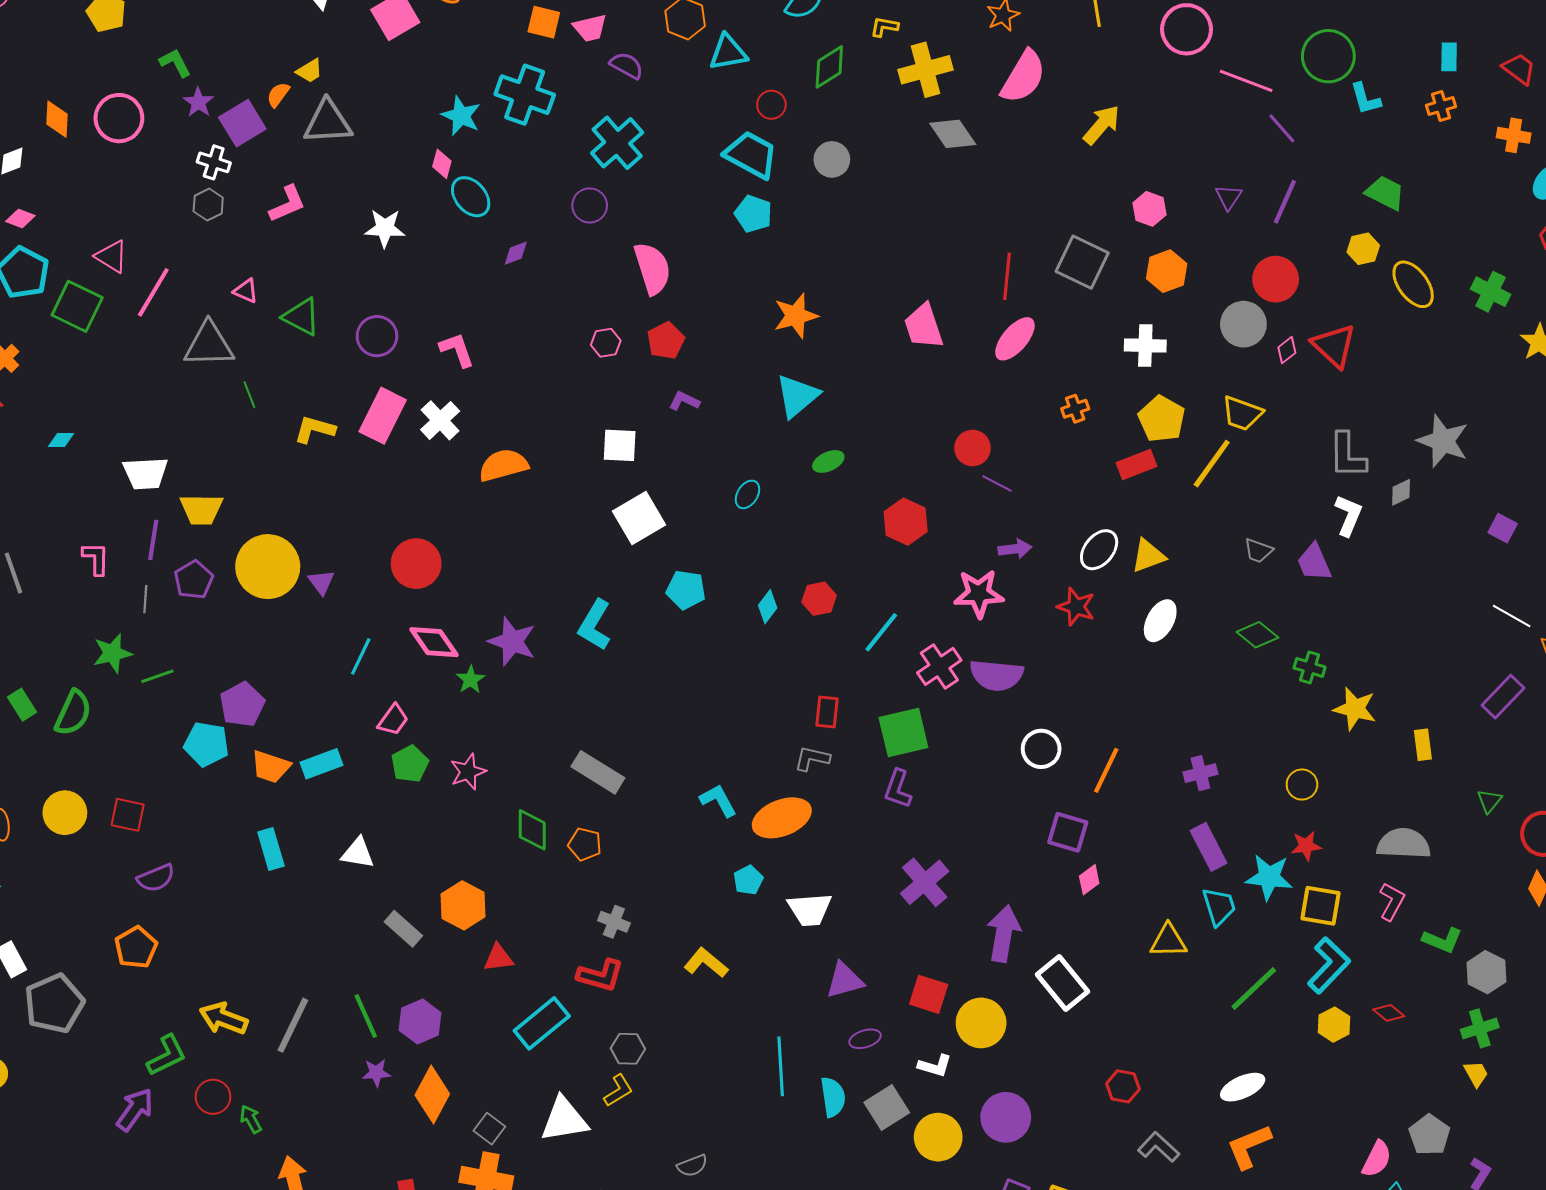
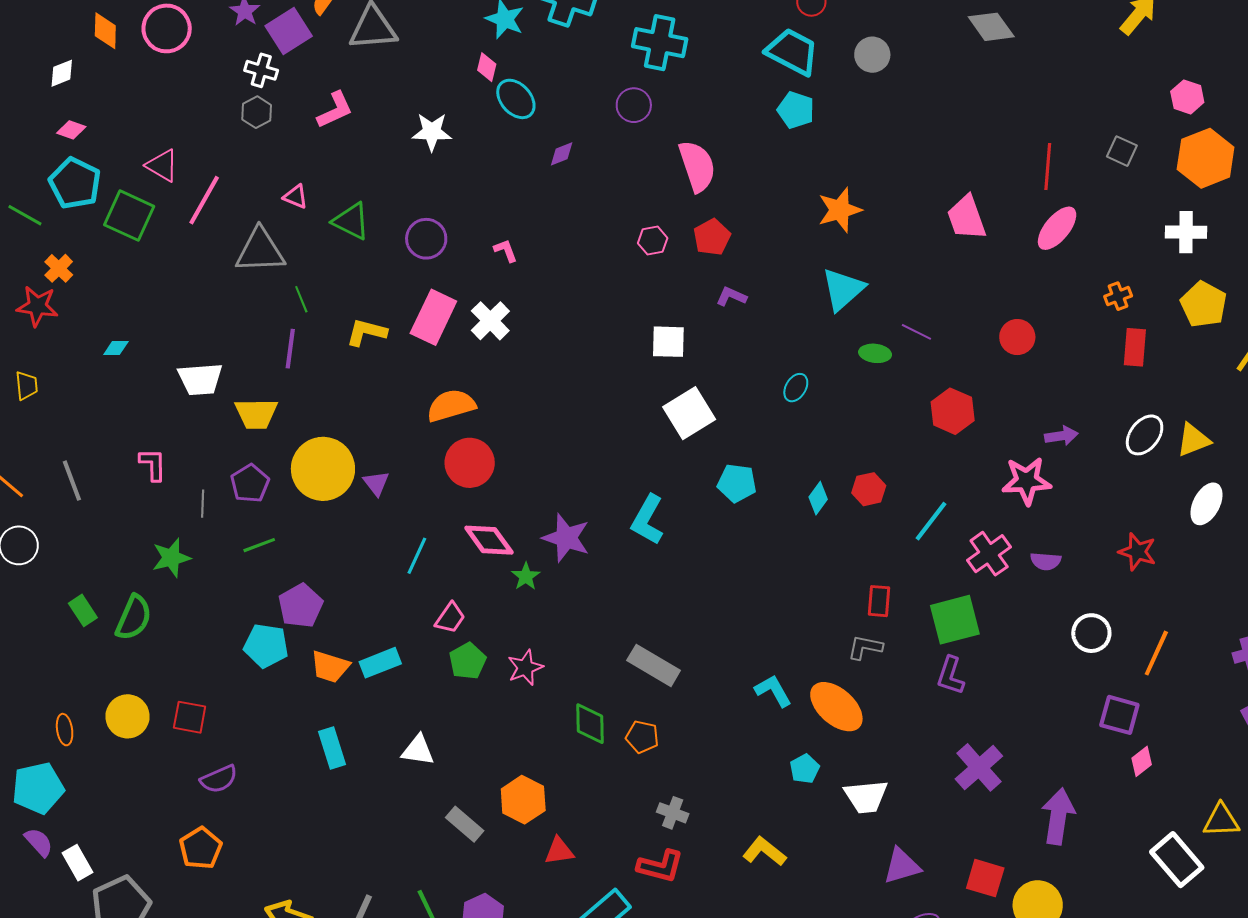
cyan cross: (617, 143) -> (660, 43), turned -36
gray square: (1082, 262) -> (1122, 151), size x0.6
orange hexagon: (1167, 271) -> (1206, 158), size x1.4
pink L-shape: (457, 350) -> (506, 251), size x0.7
green ellipse: (828, 461) -> (875, 353), turned 32
orange semicircle: (503, 465) -> (451, 406), moved
red rectangle: (1137, 465) -> (1135, 347), moved, turned -63
purple line: (997, 483) -> (916, 332), moved
purple line: (153, 540) -> (290, 349), moved
red star: (1076, 607) -> (1137, 552), moved
purple semicircle: (996, 675) -> (1046, 561), size x0.6
green line: (157, 676) -> (259, 545), moved
orange ellipse: (782, 818) -> (836, 707), turned 64
white rectangle: (1062, 983) -> (1177, 860), moved

